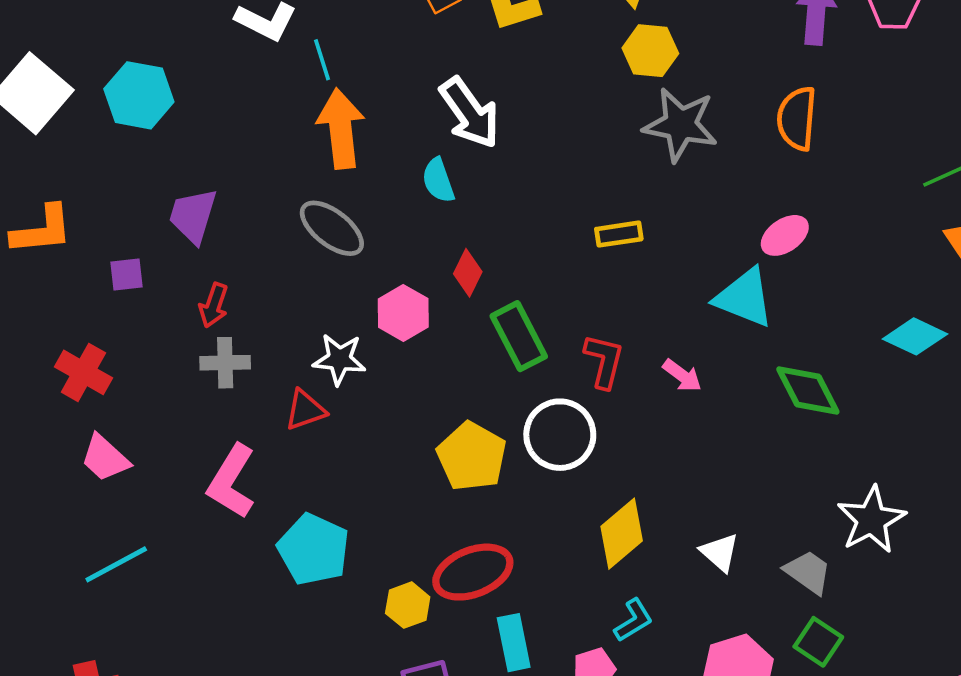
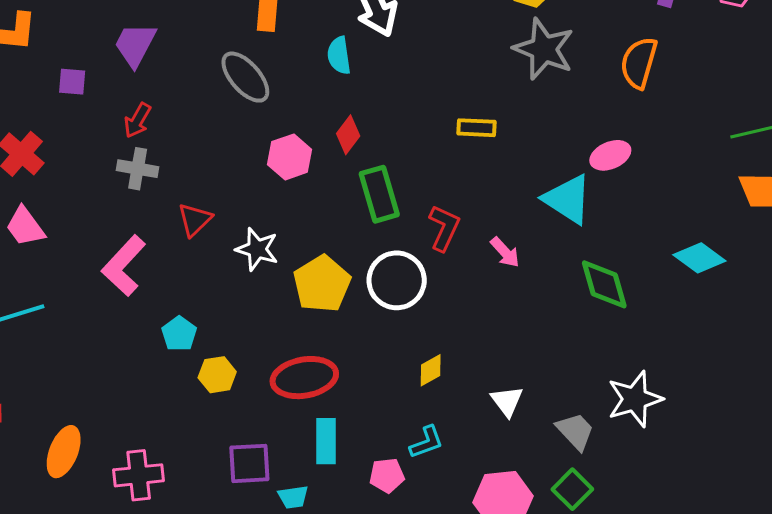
white star: (339, 359) -> (257, 249), moved
red triangle: (305, 410) -> (195, 220), turned -36
yellow diamond: (622, 534) -> (431, 370), size x0.6
cyan pentagon: (313, 549) -> (179, 334), size x0.6
yellow hexagon: (408, 605) -> (217, 375), moved

